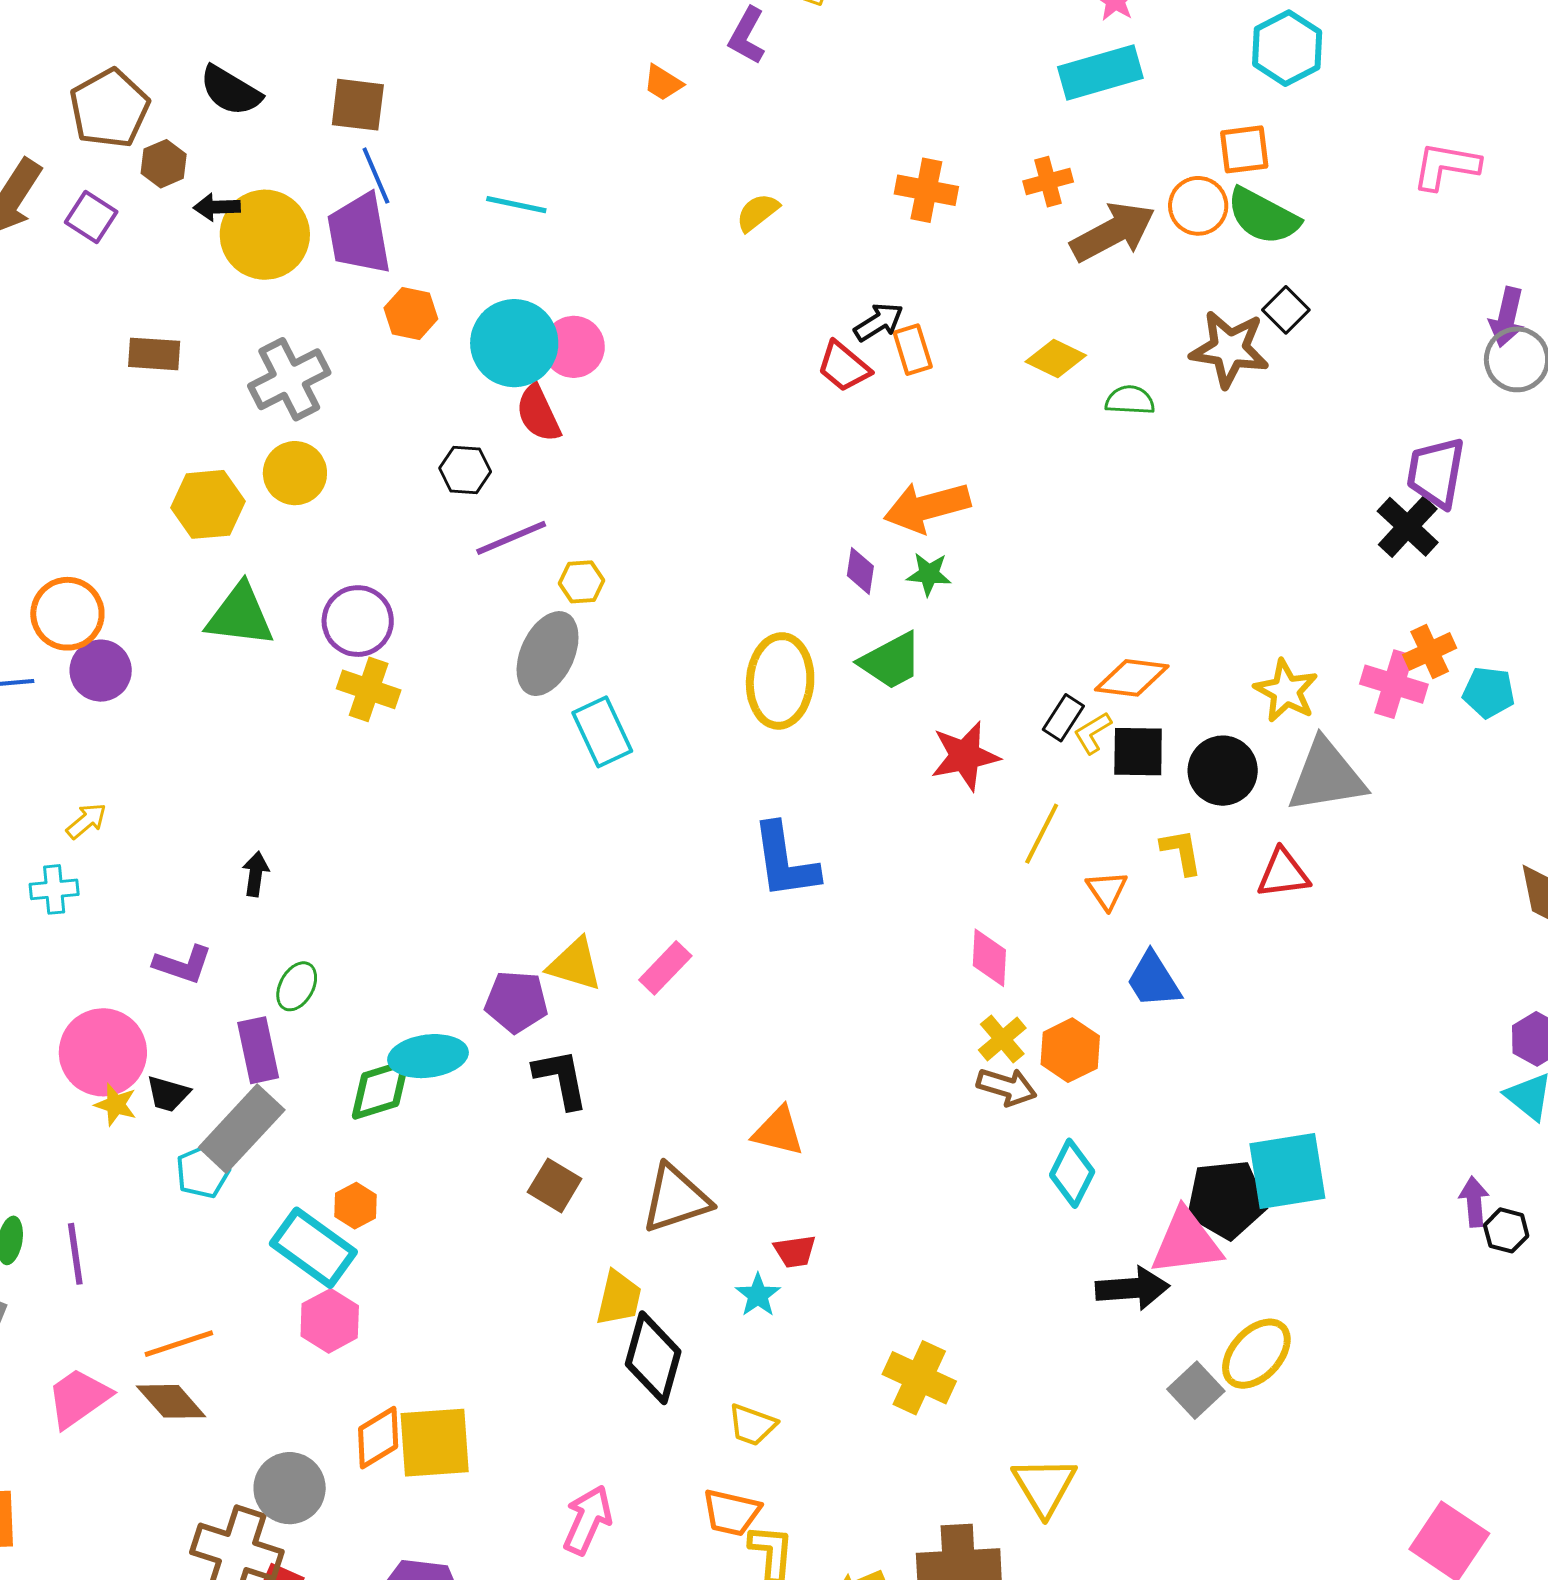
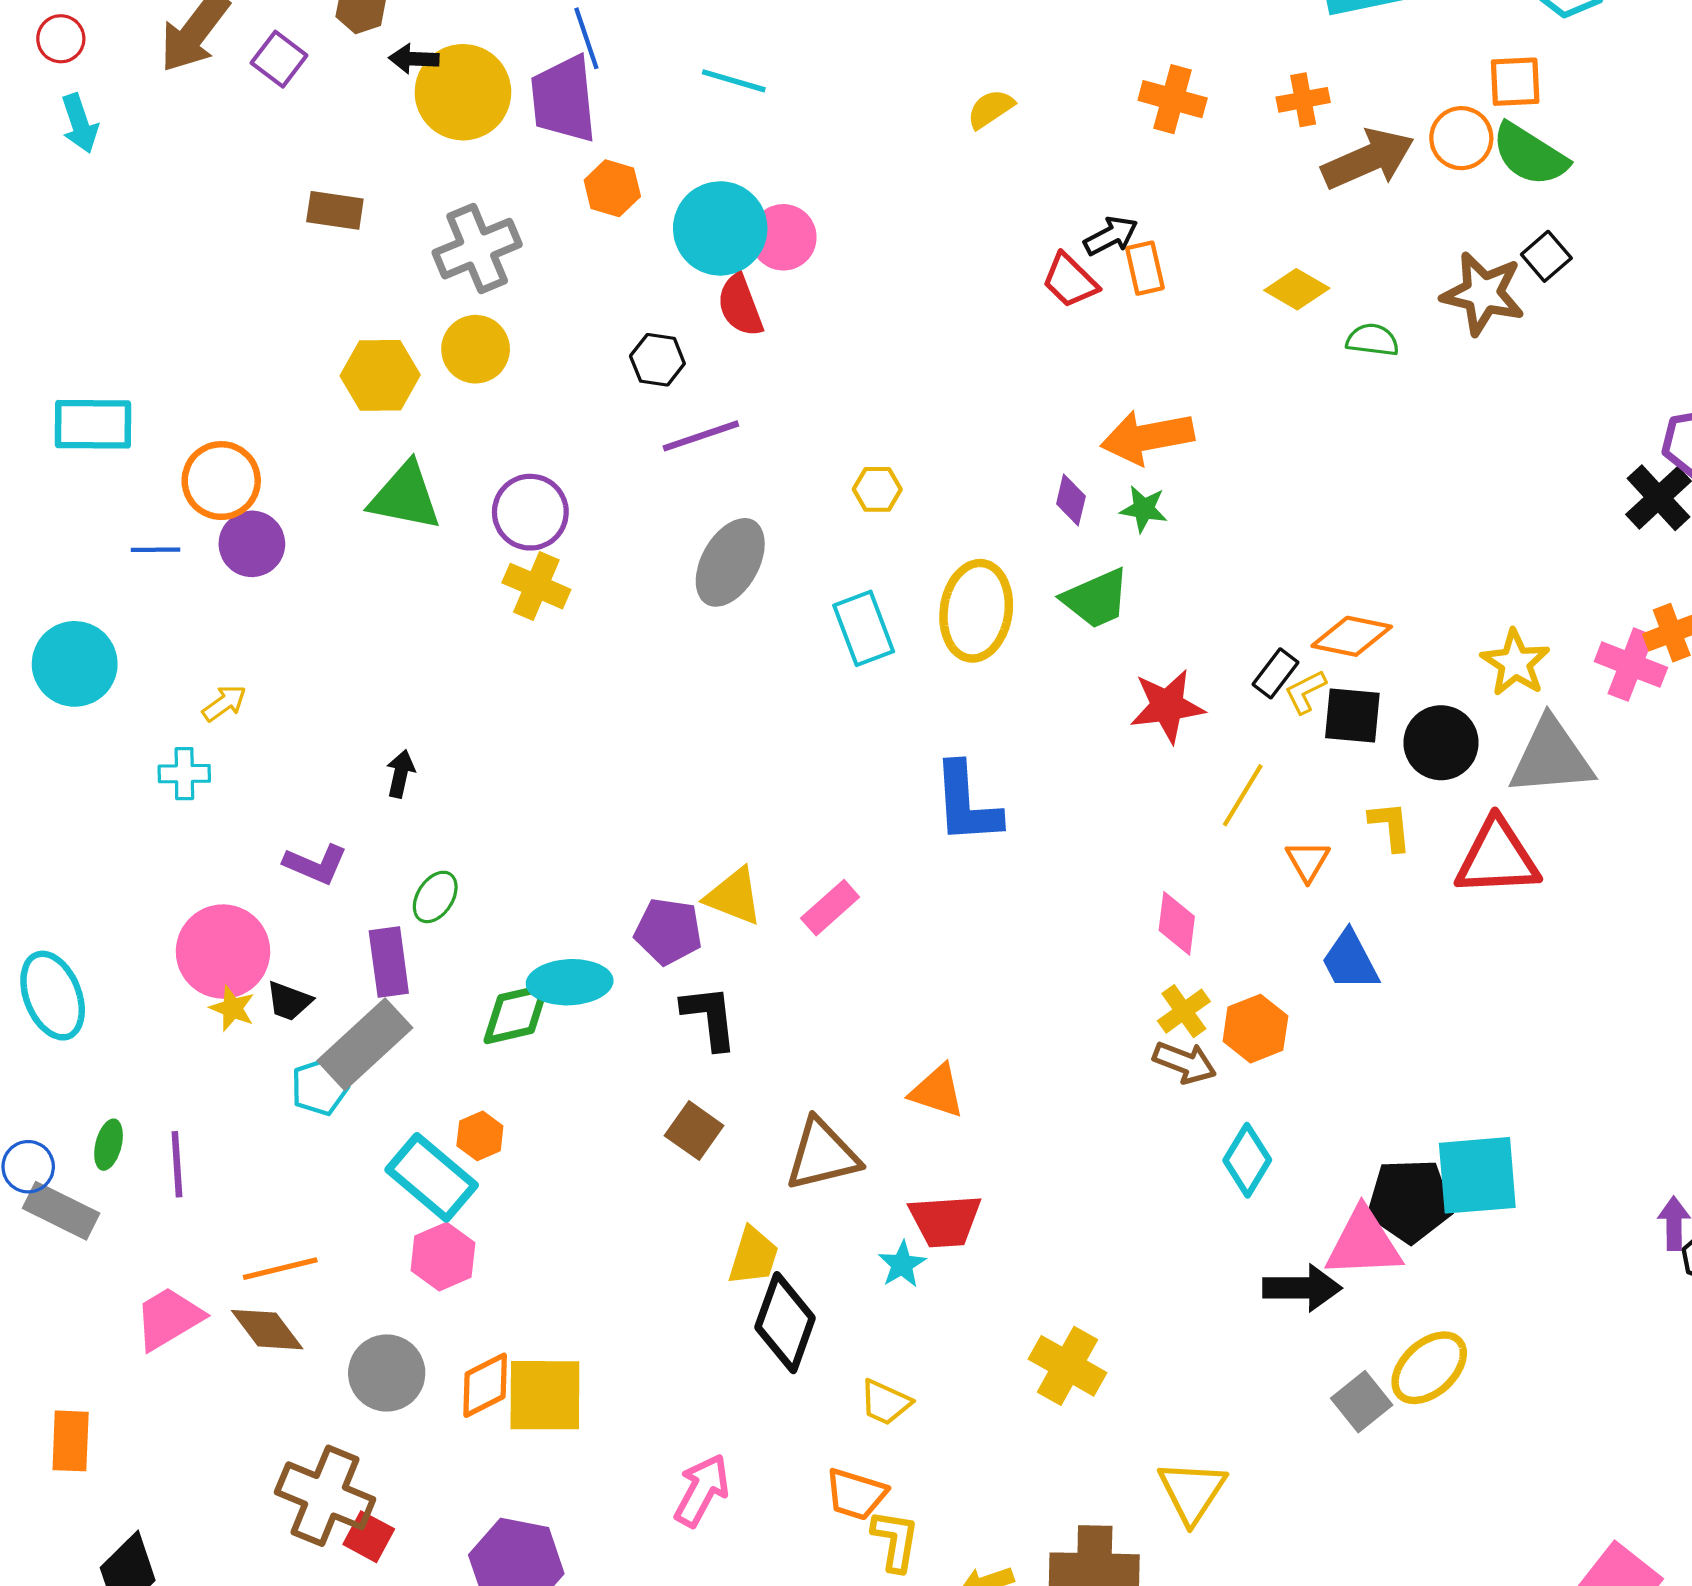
yellow hexagon: (581, 582) -> (877, 489), moved
cyan rectangle: (602, 732) -> (864, 628), moved
red triangle: (1283, 873) -> (1497, 858), size x1.5
red trapezoid: (795, 1251) -> (945, 1221), size x1.6
gray circle: (290, 1488) -> (387, 1373), moved

